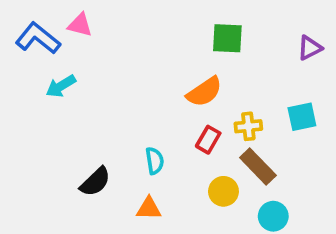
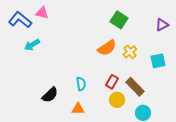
green square: (227, 38) -> (119, 20), turned 30
yellow cross: (248, 126) -> (130, 52), moved, turned -32
red rectangle: (208, 140) -> (112, 82), moved

